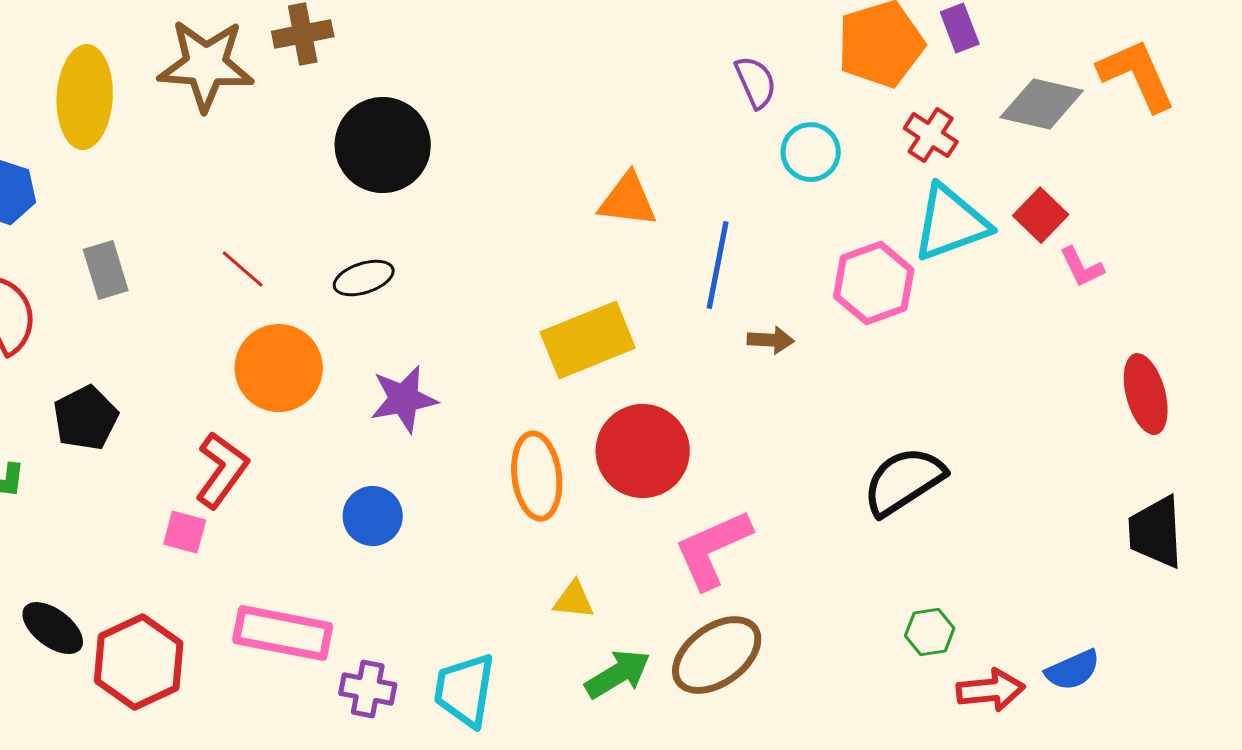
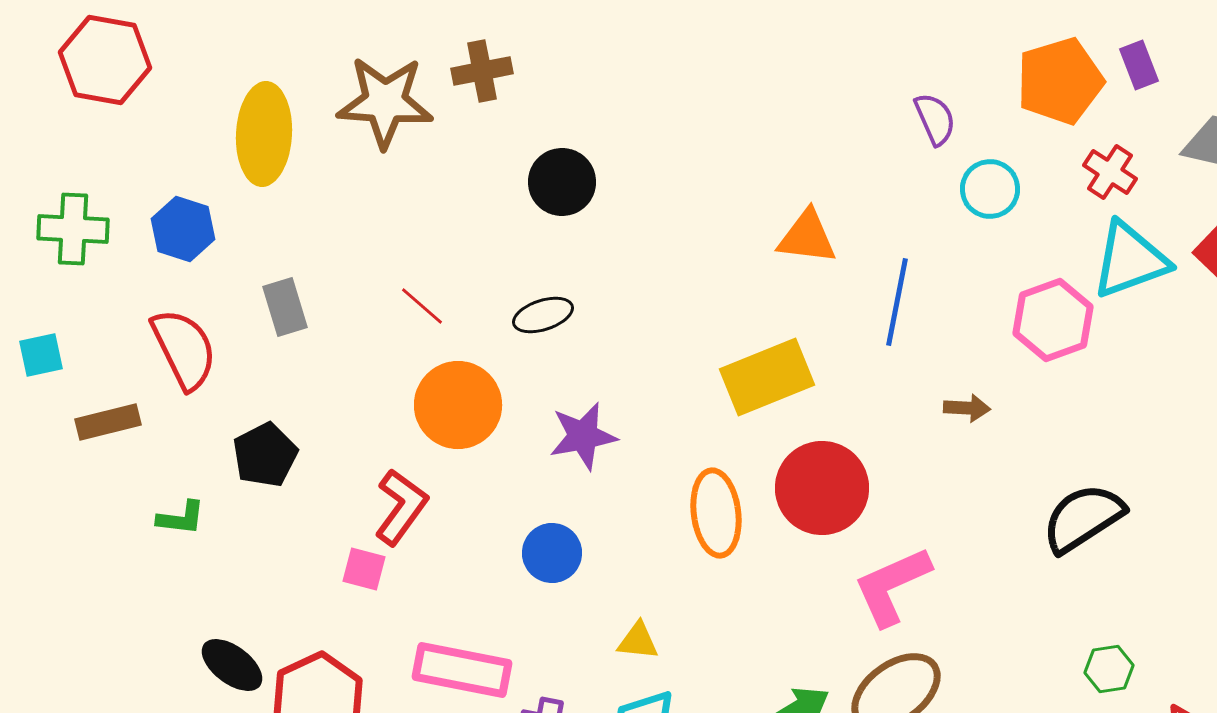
black circle: (383, 145) -> (562, 182), size x0.7
brown arrow: (771, 340) -> (967, 408), moved
yellow triangle: (574, 600) -> (638, 641), moved

